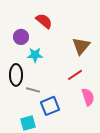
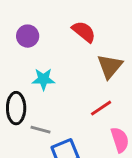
red semicircle: (44, 21) -> (84, 32), moved
purple circle: (21, 37) -> (28, 36), moved

